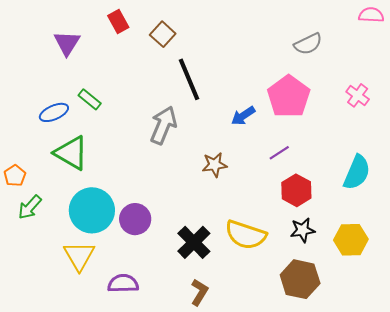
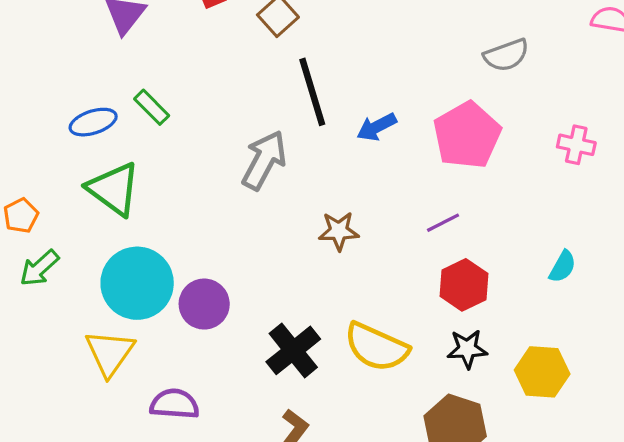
pink cross: (358, 95) -> (576, 145), turned -30
blue arrow: (243, 116) -> (377, 127), moved
cyan semicircle: (357, 172) -> (563, 267), size x0.6

